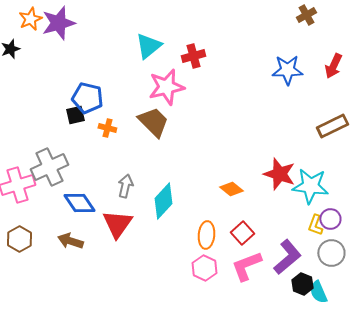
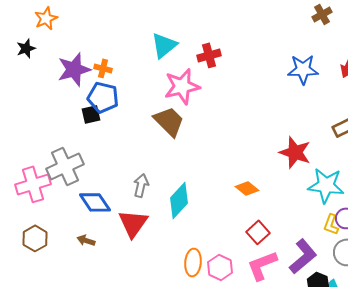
purple star: (58, 23) -> (74, 69), moved
orange cross: (107, 128) -> (103, 68), moved
red star: (279, 174) -> (295, 152), moved
orange ellipse: (206, 235) -> (193, 262), moved
brown arrow: (70, 241) -> (86, 240), size x0.7

